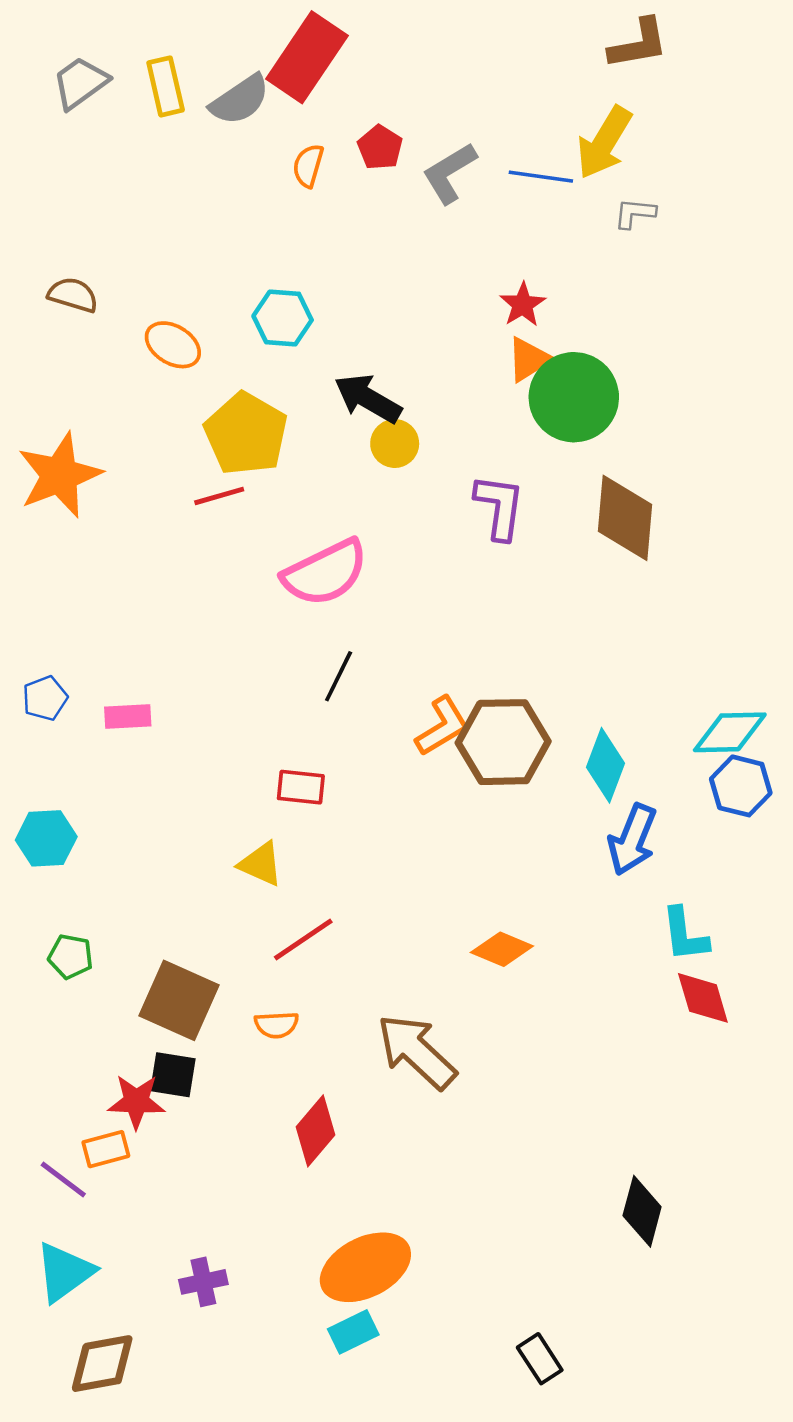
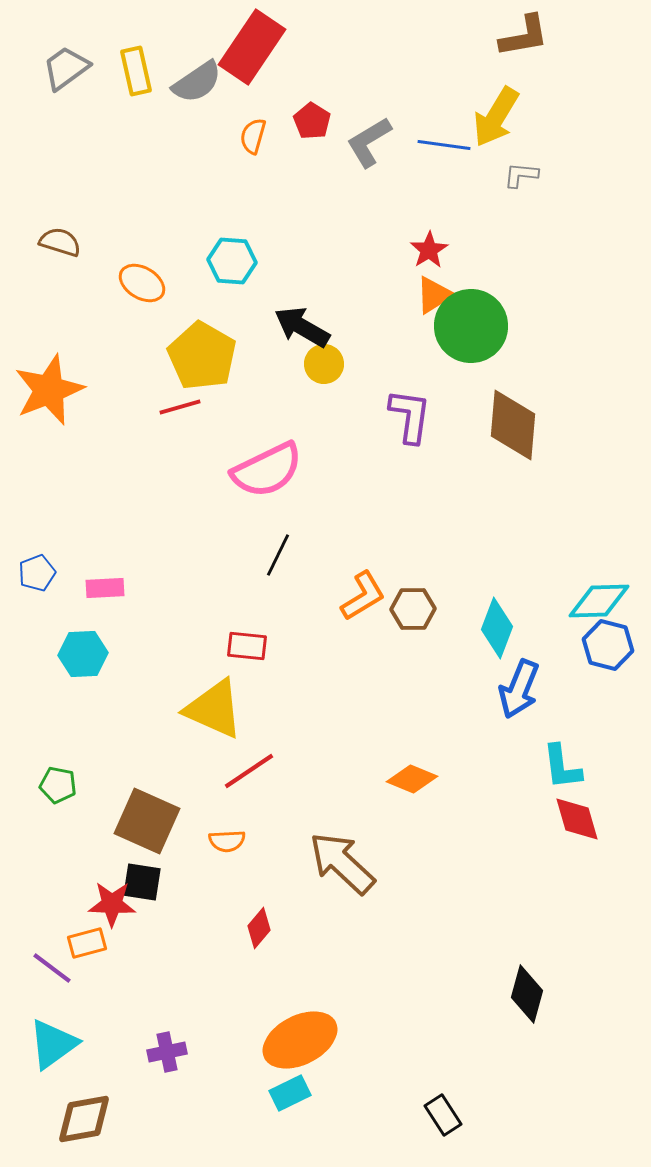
brown hexagon: (503, 742) -> (413, 609), size x0.6
cyan hexagon: (46, 838) -> (83, 654), moved
yellow triangle: (261, 864) -> (214, 709), size x1.6
red diamond: (315, 1131) -> (259, 928), size x0.7

